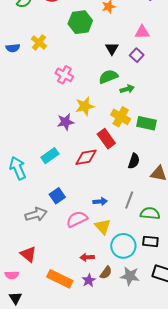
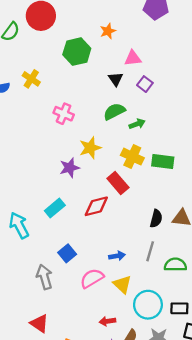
pink triangle: (142, 32) -> (133, 58), moved
black semicircle: (134, 161) -> (156, 219), moved
gray arrow: (36, 214) -> (44, 277), turned -85
black rectangle: (150, 241) -> (179, 308), moved

